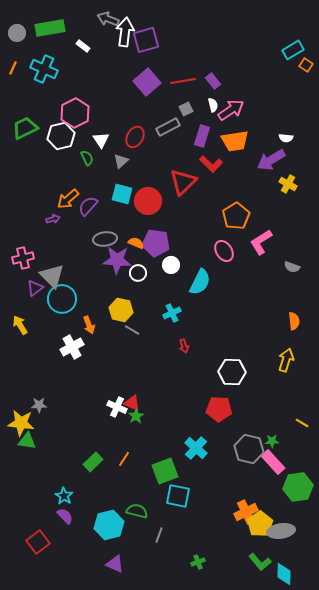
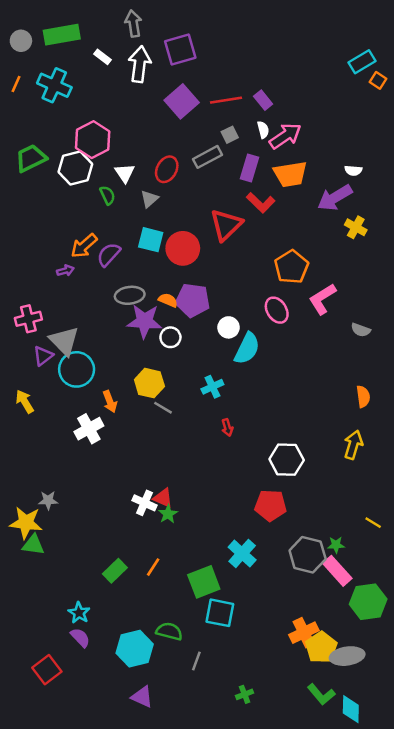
gray arrow: (108, 19) -> (133, 23), turned 60
white arrow: (125, 32) -> (140, 64), moved
white circle: (171, 265) -> (229, 327), moved

